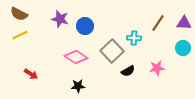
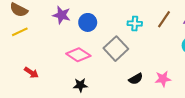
cyan cross: (134, 38) -> (135, 23), moved
pink star: (157, 68) -> (163, 79), moved
black semicircle: (128, 71) -> (136, 79), moved

